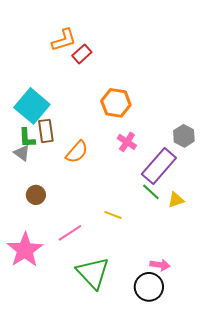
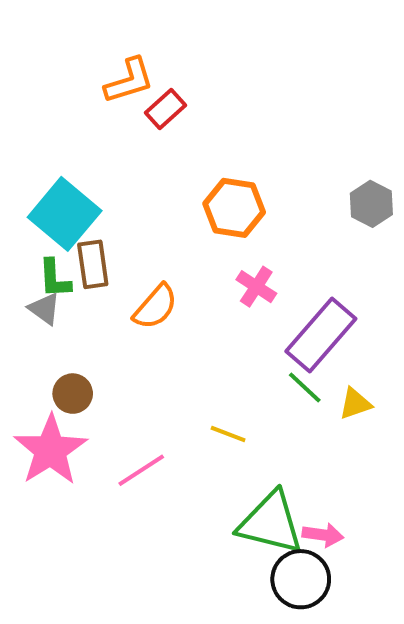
gray hexagon: (184, 136) -> (371, 204), moved
pink star: (25, 250) -> (50, 450), moved
green triangle: (93, 273) -> (270, 523), moved, turned -33

